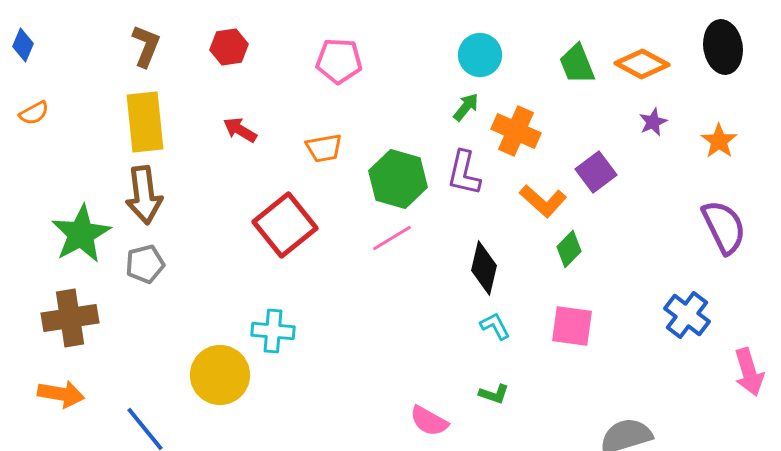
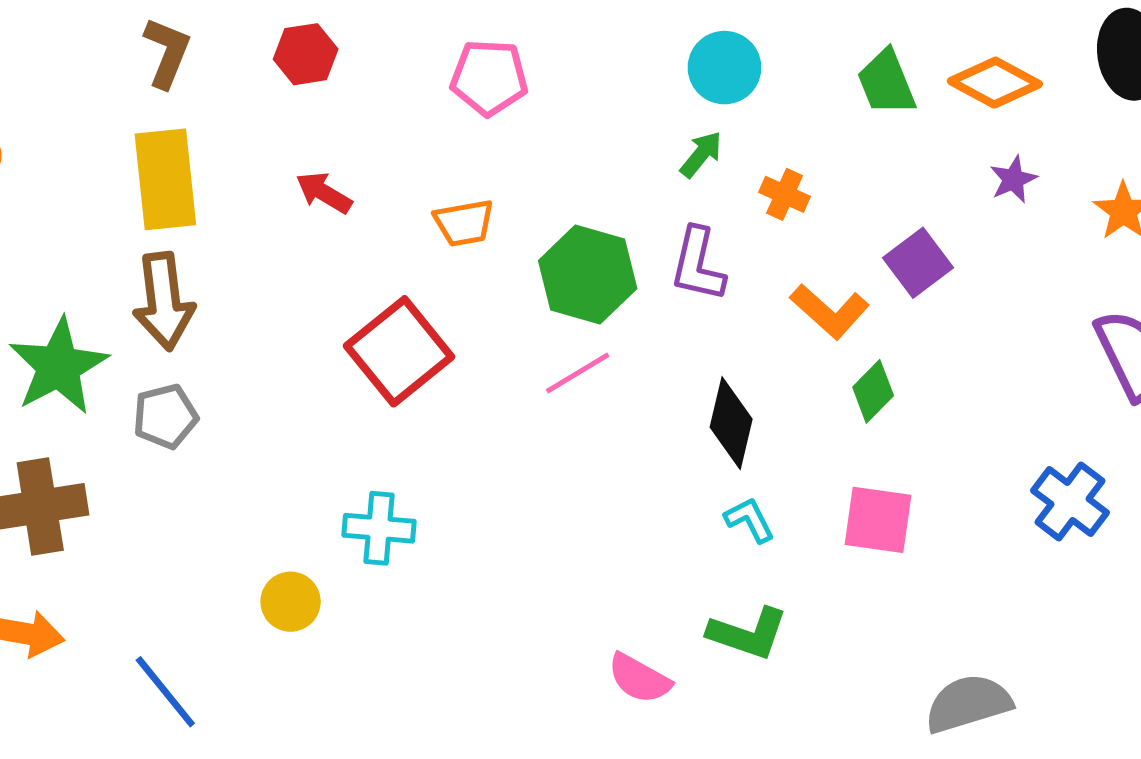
orange cross: (516, 131) -> (785, 194), size x0.6
yellow circle: (220, 375) -> (291, 602), size x0.6
green L-shape: (494, 394) -> (748, 633), size x1.6

